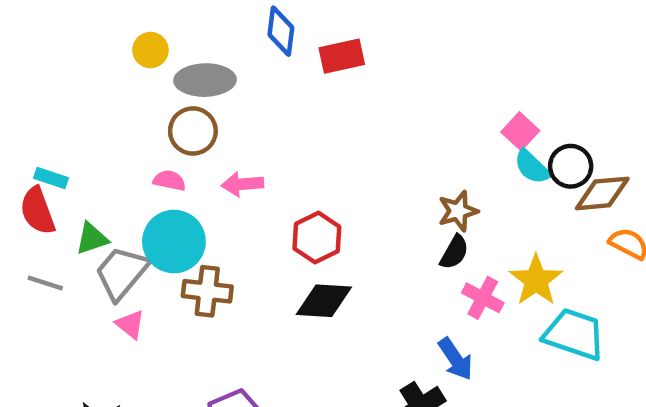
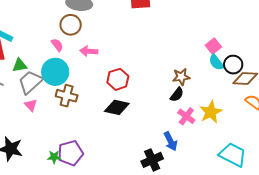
pink semicircle: (169, 180) -> (57, 45), turned 32
cyan trapezoid: (574, 334) -> (233, 155), moved

